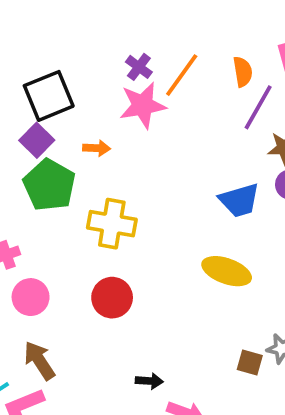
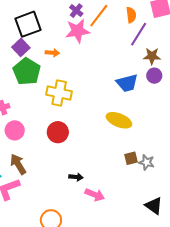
brown square: (250, 363) -> (131, 158), moved, turned -32

